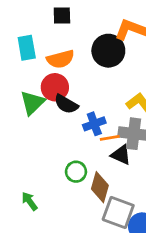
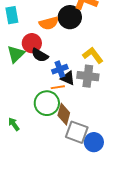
orange semicircle: (61, 59) -> (49, 23), moved
orange line: (110, 138) -> (58, 87), moved
black triangle: (121, 155) -> (68, 78), moved
green circle: (76, 172) -> (47, 103), size x1.6

